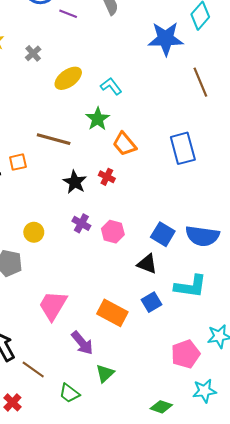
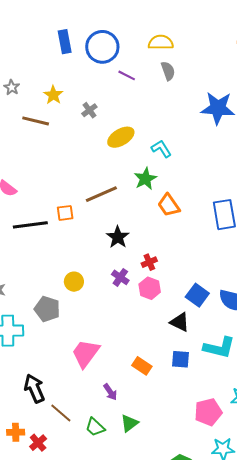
brown line: (54, 139) -> (101, 194), turned -44
red cross: (107, 177) -> (149, 262), moved, turned 35
blue square: (152, 302) -> (180, 359), turned 30
orange rectangle: (112, 313) -> (142, 366), size x0.7
purple arrow: (82, 343) -> (110, 392), size x0.7
green trapezoid: (69, 393) -> (95, 427), moved

